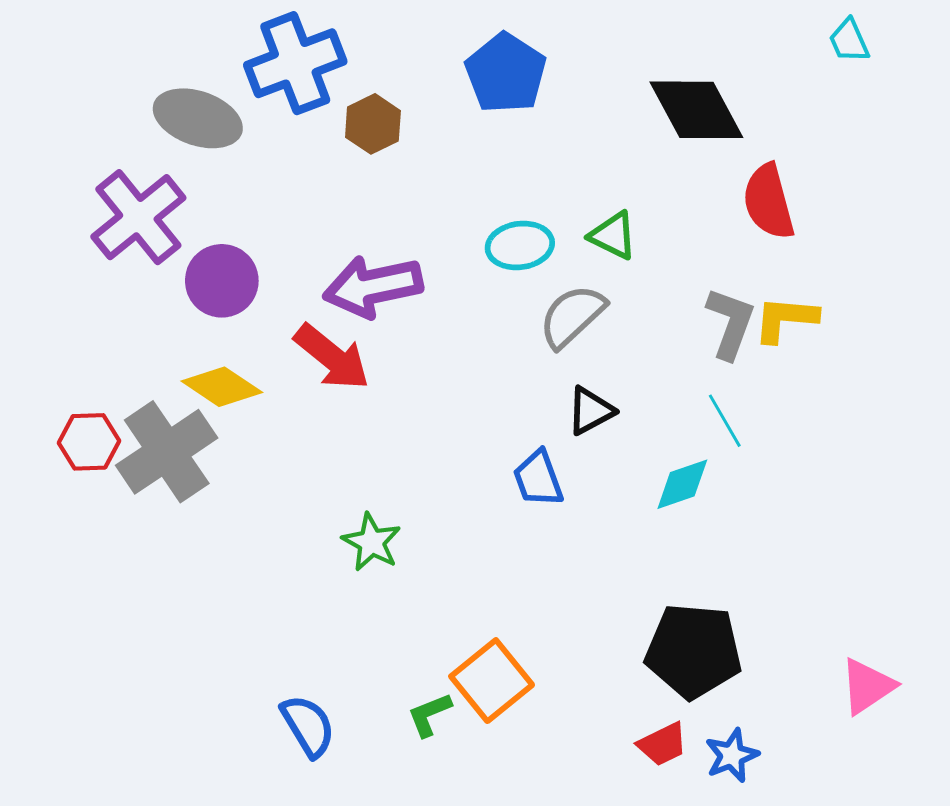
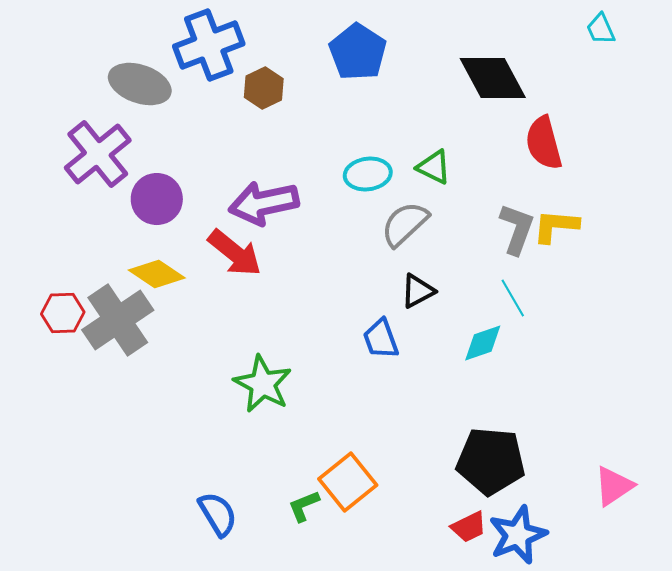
green star: (372, 542) -> (263, 384), size x1.4
blue star: (732, 755) -> (518, 535), size x1.5

